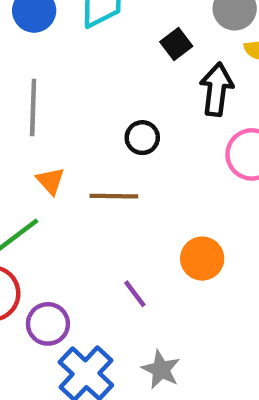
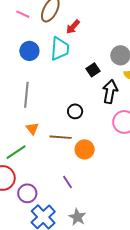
orange circle: (202, 259) -> (85, 149), moved

